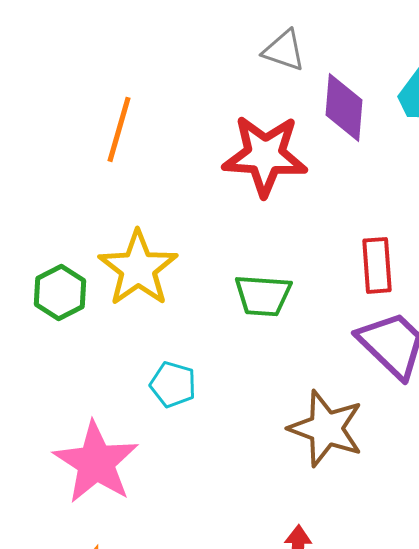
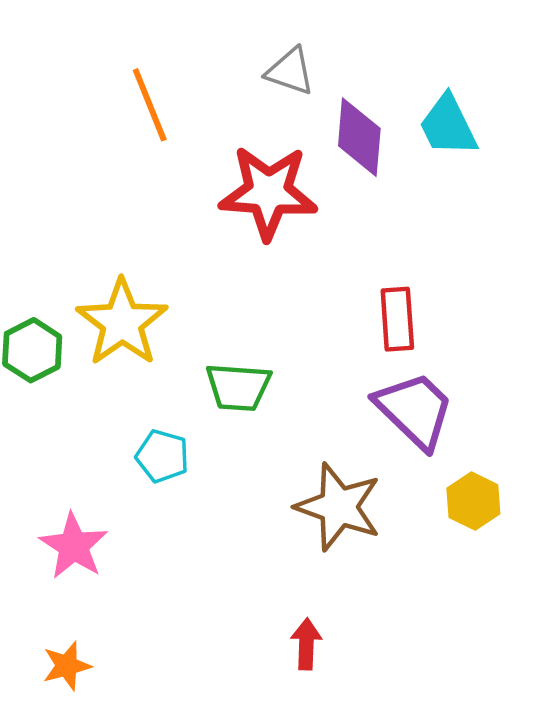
orange line: (119, 129) -> (150, 105), moved, turned -38
green trapezoid: (263, 295) -> (238, 387), moved
pink star: (96, 462) -> (74, 546), size x0.7

